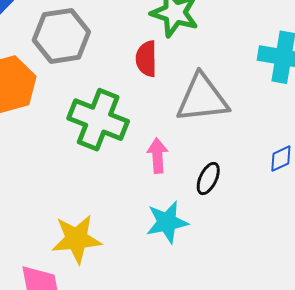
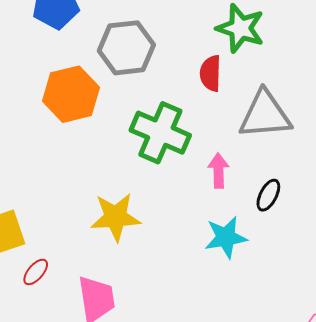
yellow star: (77, 239) -> (116, 217), moved

